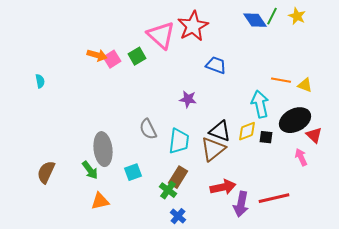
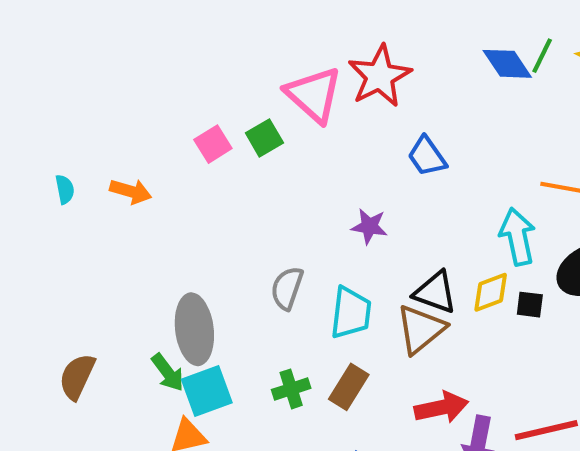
orange arrow: (97, 55) -> (131, 191), moved
blue trapezoid: (216, 65) -> (427, 156), turned -145
gray semicircle: (148, 129) -> (287, 288), turned 45
cyan square: (133, 172) -> (207, 391), moved, size x1.4
green cross: (168, 190) -> (291, 389), moved, turned 36

